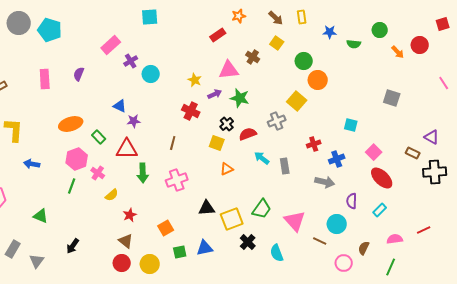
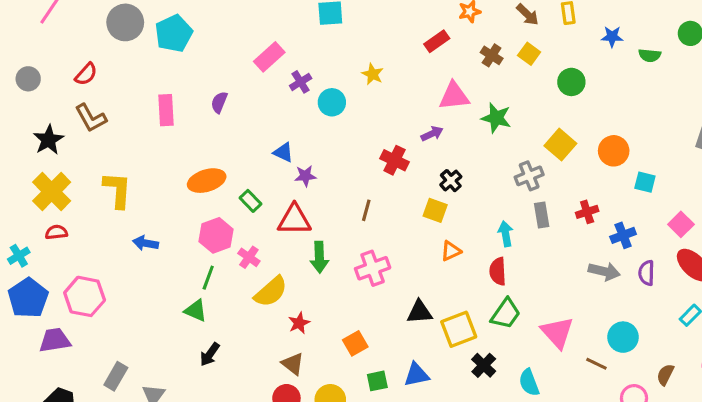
cyan pentagon: (50, 30) -> (174, 33), turned 30
brown cross: (253, 57) -> (492, 55), moved
yellow star: (195, 80) -> (373, 74), moved
orange circle: (318, 80) -> (614, 151), moved
green star: (240, 98) -> (496, 118), moved
red semicircle: (248, 134) -> (498, 271), moved, turned -72
cyan arrow: (262, 158) -> (506, 234), turned 42
gray rectangle: (285, 166) -> (542, 215), moved
yellow semicircle: (112, 195) -> (271, 292), size x1.6
purple semicircle: (352, 201) -> (647, 273), moved
green triangle: (41, 216) -> (196, 310), moved
black arrow: (73, 246) -> (210, 354), moved

